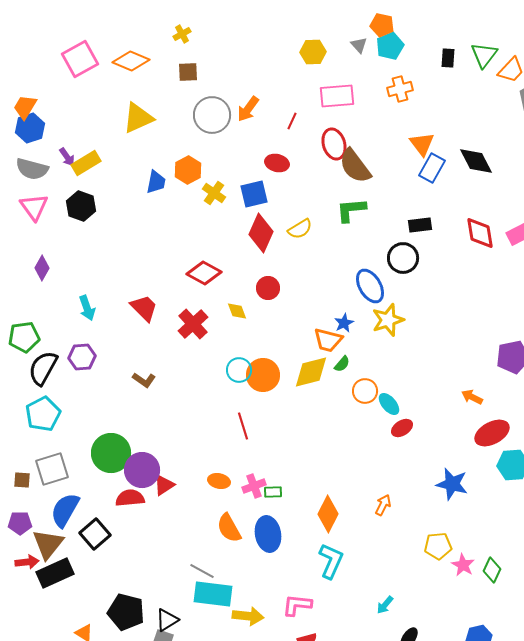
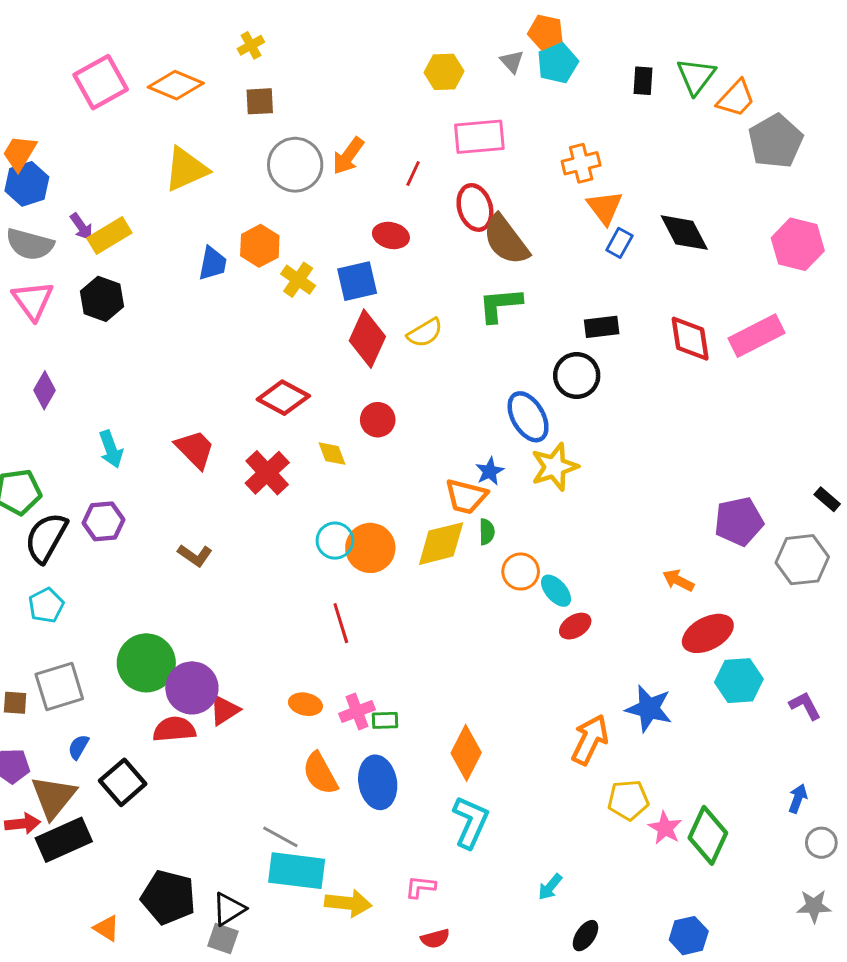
orange cross: (400, 89) -> (581, 163), moved
blue rectangle: (432, 168) -> (619, 243), size x0.7
green semicircle: (342, 364) -> (487, 532), turned -42
cyan pentagon: (43, 414) -> (46, 605), size x0.7
orange arrow: (383, 505) -> (590, 740), moved, size x1.6
blue semicircle: (65, 510) -> (78, 747), size x0.5
green diamond: (492, 570) -> (708, 835), size x1.5
pink L-shape: (297, 605) -> (420, 887), size x0.7

